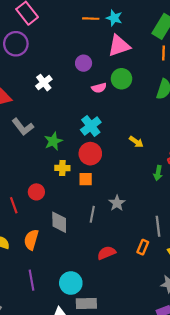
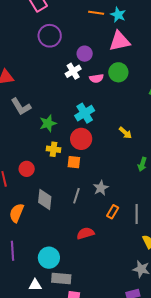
purple circle: (16, 44) -> (50, 36), moved
white cross: (44, 83) -> (73, 71), moved
orange rectangle: (143, 247) -> (113, 212), moved

